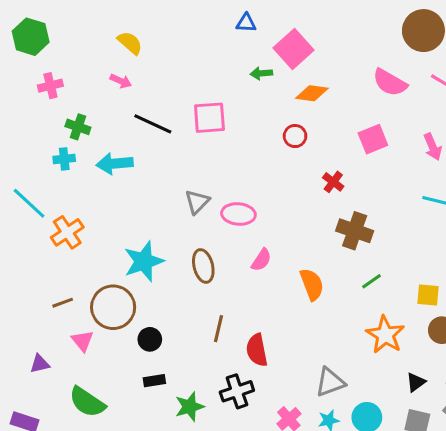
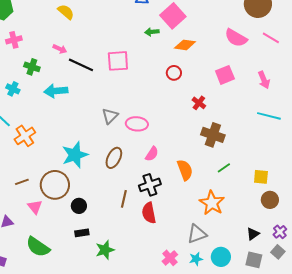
pink arrow: (121, 81) -> (60, 49), moved
cyan cross: (64, 159) -> (13, 89), moved, turned 32
brown ellipse: (203, 266) -> (114, 158), turned 40
orange star: (385, 335) -> (212, 203), moved
black cross: (237, 391) -> (150, 185), moved

